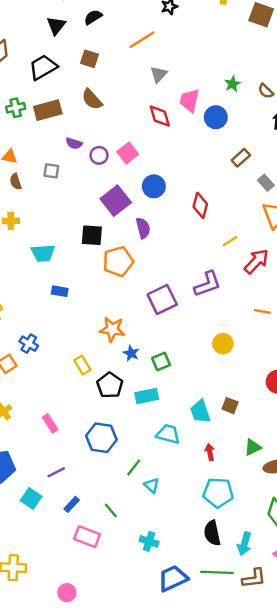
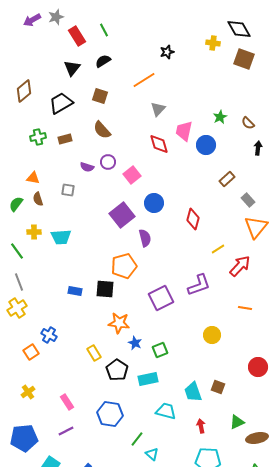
brown rectangle: (48, 110) -> (65, 139), size x0.6
purple circle: (99, 155) -> (108, 162), moved
black square: (92, 235) -> (105, 289), moved
cyan trapezoid: (43, 253) -> (61, 237), moved
purple line: (56, 472) -> (66, 431), moved

